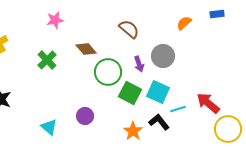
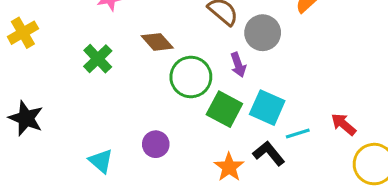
gray circle: (163, 56) -> (263, 33), moved
red arrow: (208, 103) -> (344, 124), size x0.7

